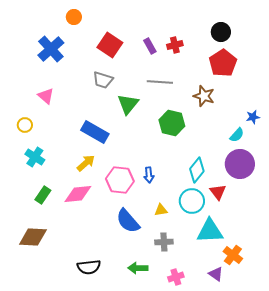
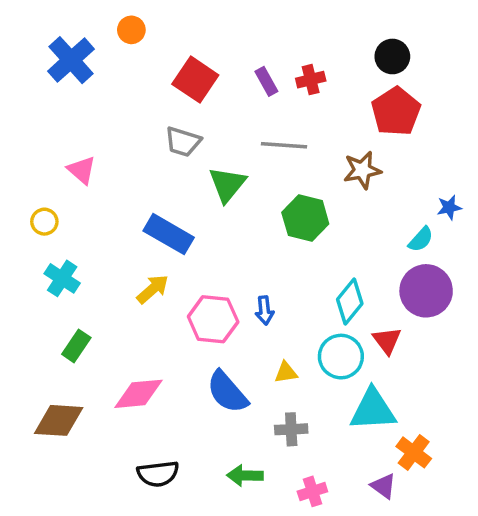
blue cross: (51, 49) -> (71, 60), moved
brown star: (204, 96) -> (362, 170), turned -30
pink diamond: (78, 194) -> (138, 394), moved

